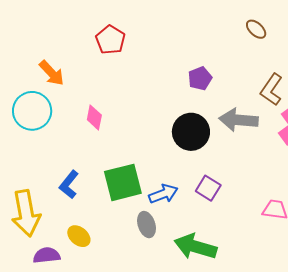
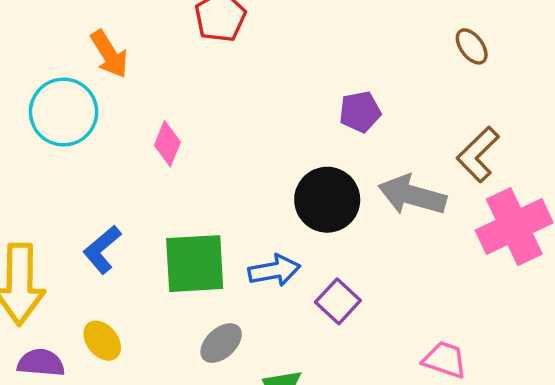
blue arrow: (163, 194) -> (274, 271), moved
gray ellipse: (147, 225) -> (221, 343), turned 55

